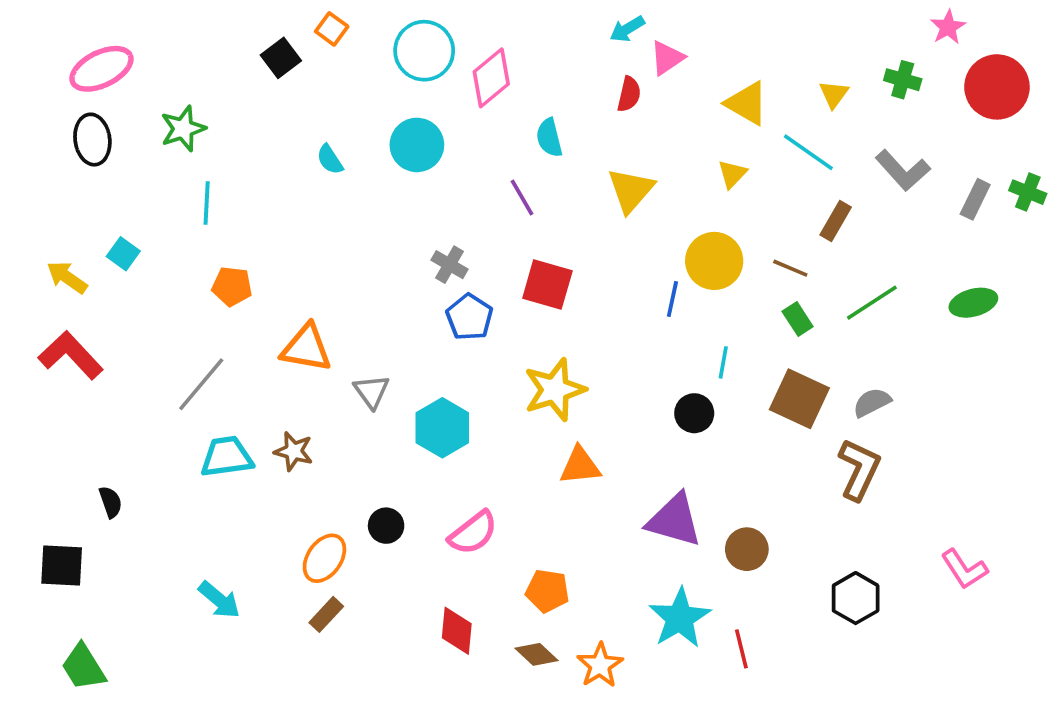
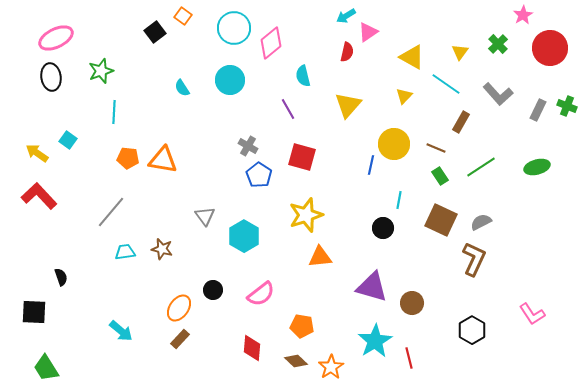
green cross: (903, 80) -> (498, 44), turned 30
orange triangle: (306, 348) -> (163, 160), moved
cyan trapezoid: (227, 457) -> (125, 252), size x0.7

